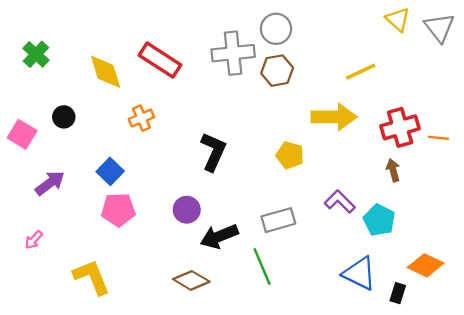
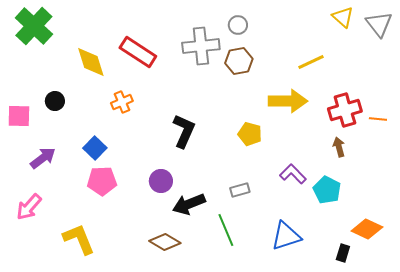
gray circle: (276, 29) -> (238, 25), size x0.7
green cross: (36, 54) -> (34, 26), moved, size x1.6
pink square: (22, 134) -> (19, 116), turned -30
gray rectangle: (278, 220) -> (240, 190), size x0.7
pink arrow: (34, 240) -> (29, 207), size x1.6
blue triangle: (359, 273) -> (286, 236), moved, turned -44

